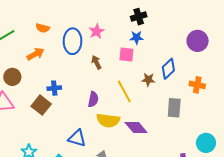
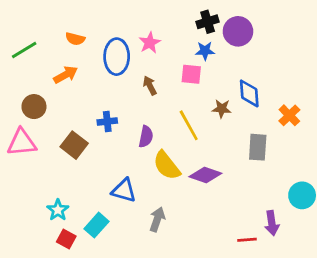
purple circle: (198, 41) -> (238, 31), moved
blue diamond: (168, 69) -> (249, 93), turned -50
orange cross: (197, 85) -> (289, 115), turned 35
blue cross: (54, 88) -> (107, 122), moved
yellow semicircle: (108, 120) -> (167, 165), turned 45
purple diamond: (136, 128) -> (205, 175), turned -30

